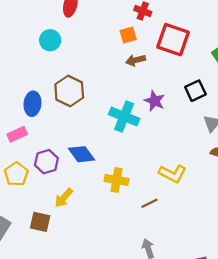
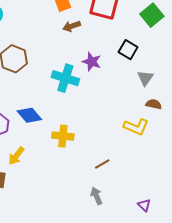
black square: (195, 91) -> (128, 50), turned -30
yellow L-shape: (173, 174) -> (136, 127), moved
brown line: (150, 203) -> (102, 164), moved

